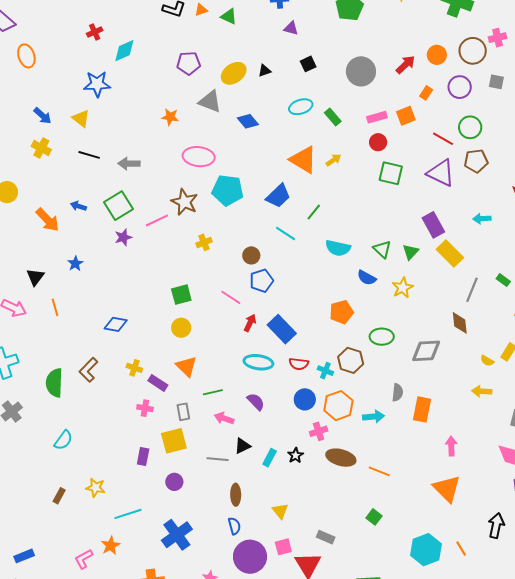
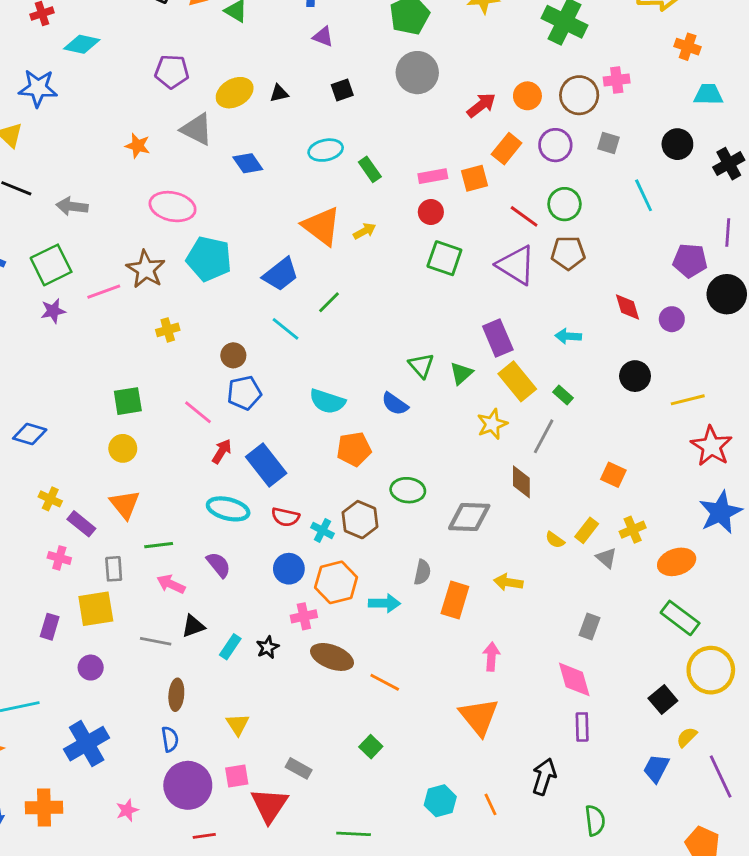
cyan diamond: (124, 51) -> (82, 44), turned 30
gray circle: (361, 71) -> (417, 73), moved
orange rectangle: (426, 93) -> (507, 149), size x1.5
cyan semicircle: (338, 248) -> (327, 401), moved
green rectangle: (503, 280) -> (563, 395), moved
yellow star: (403, 288) -> (492, 424), moved
yellow arrow: (482, 391) -> (508, 582), moved
cyan hexagon: (426, 550) -> (440, 801), size x0.7

